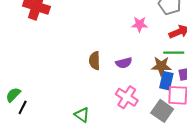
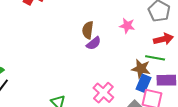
brown semicircle: (95, 61) -> (88, 30), moved
purple semicircle: (124, 63) -> (94, 43), moved, turned -35

